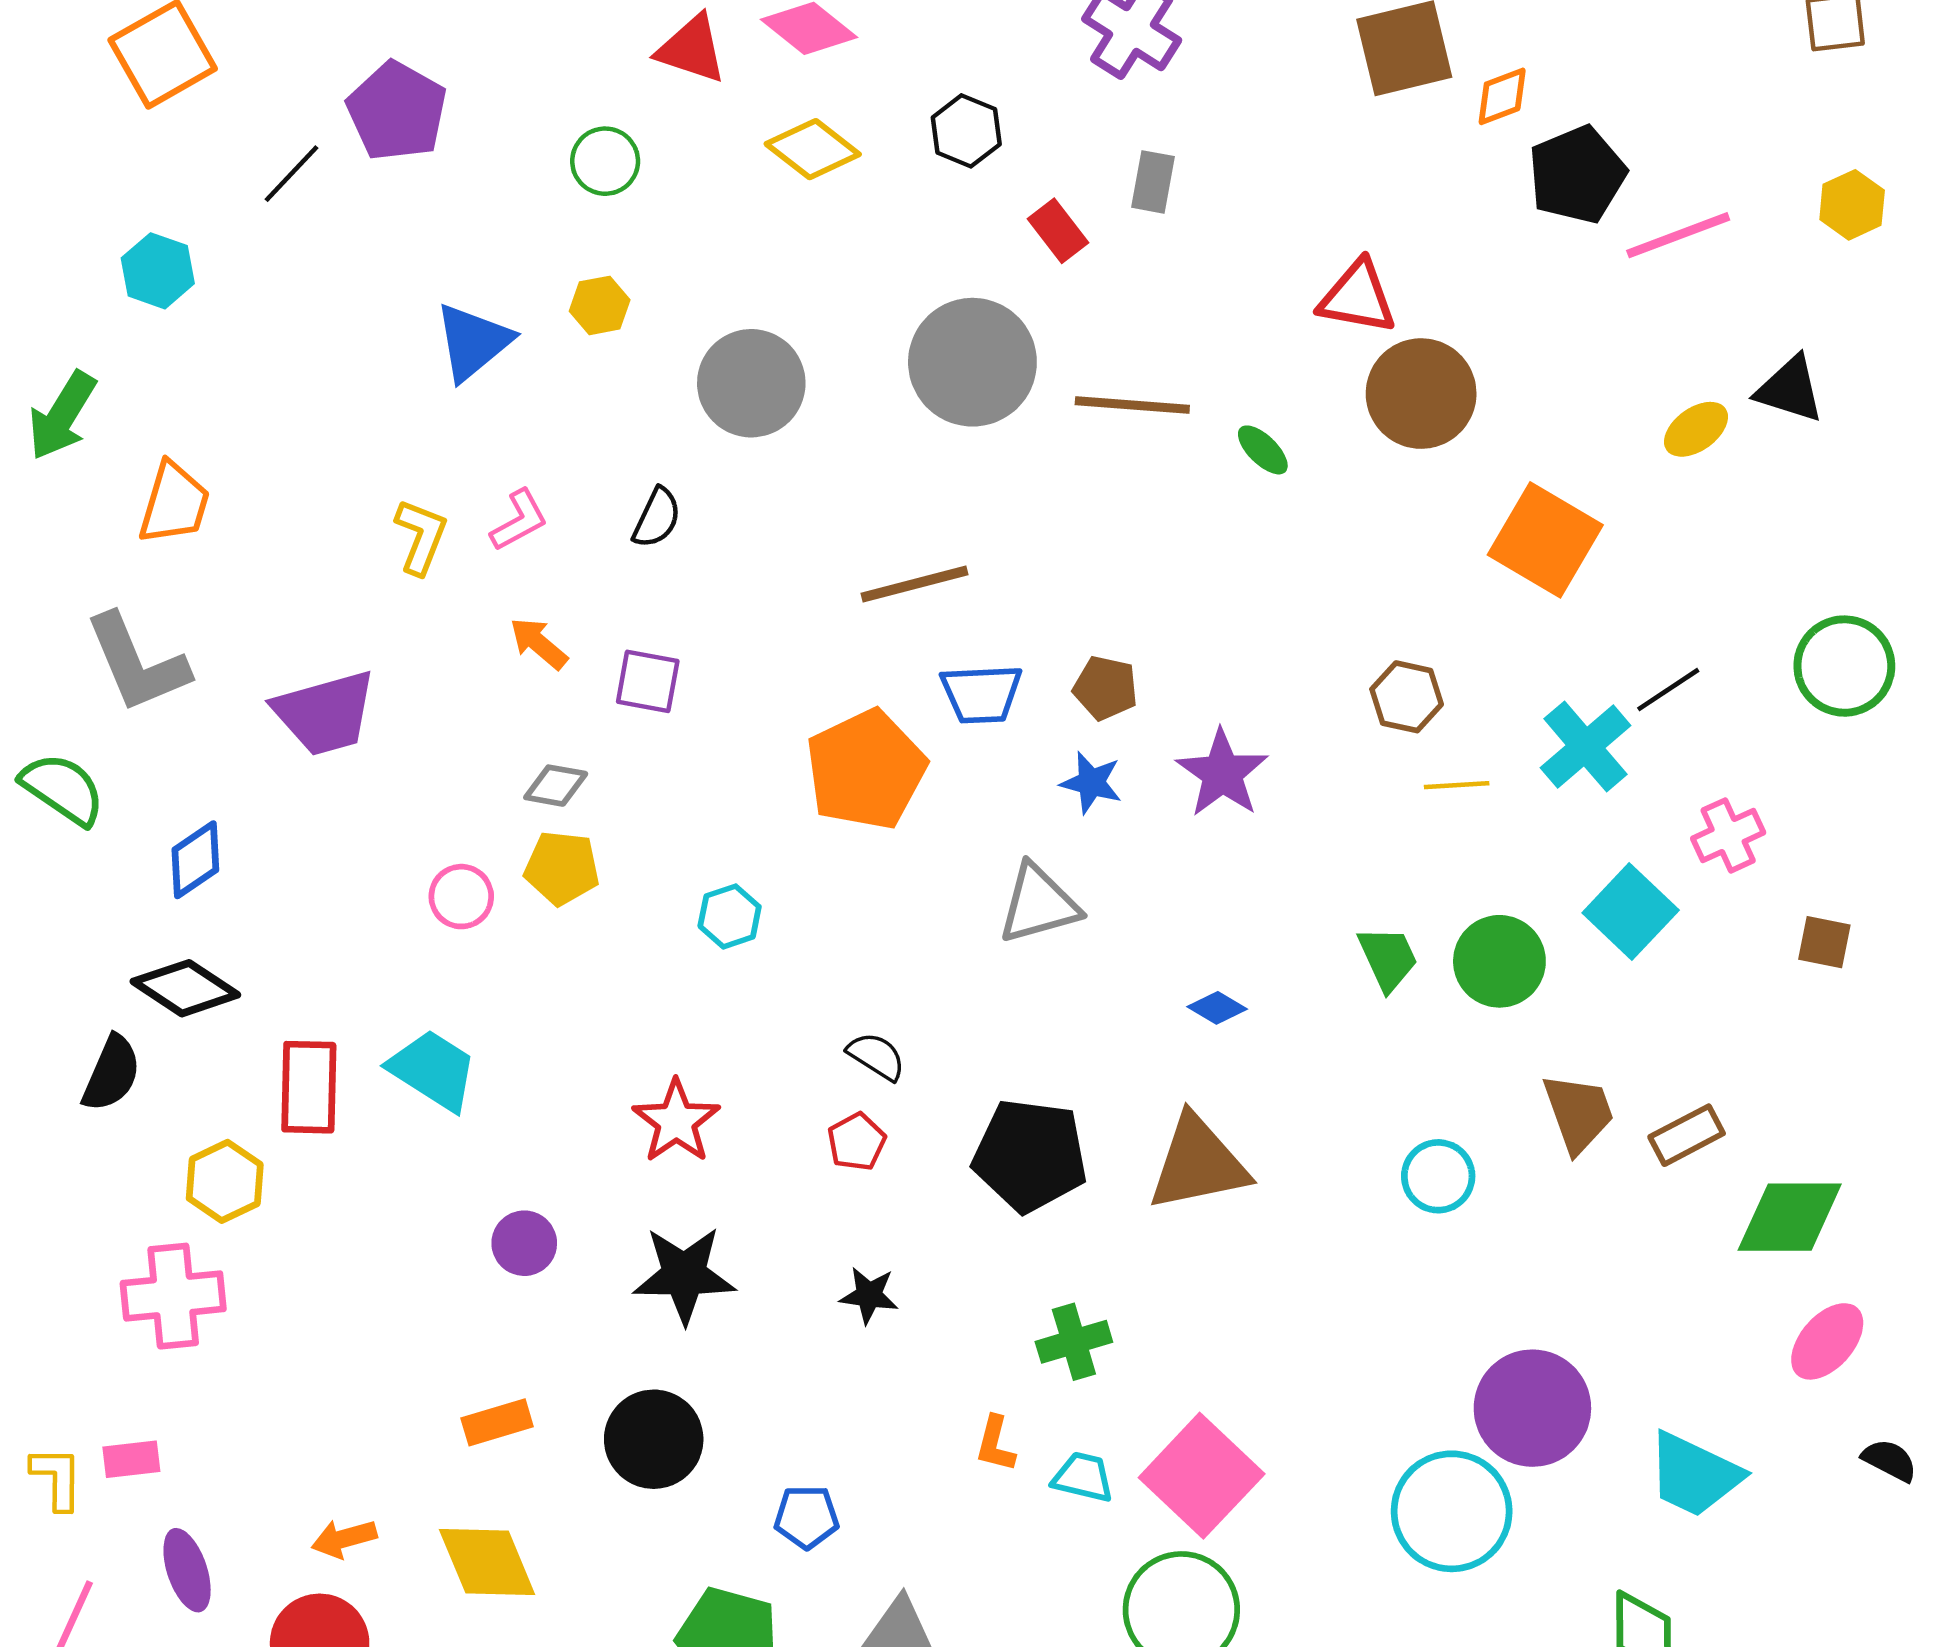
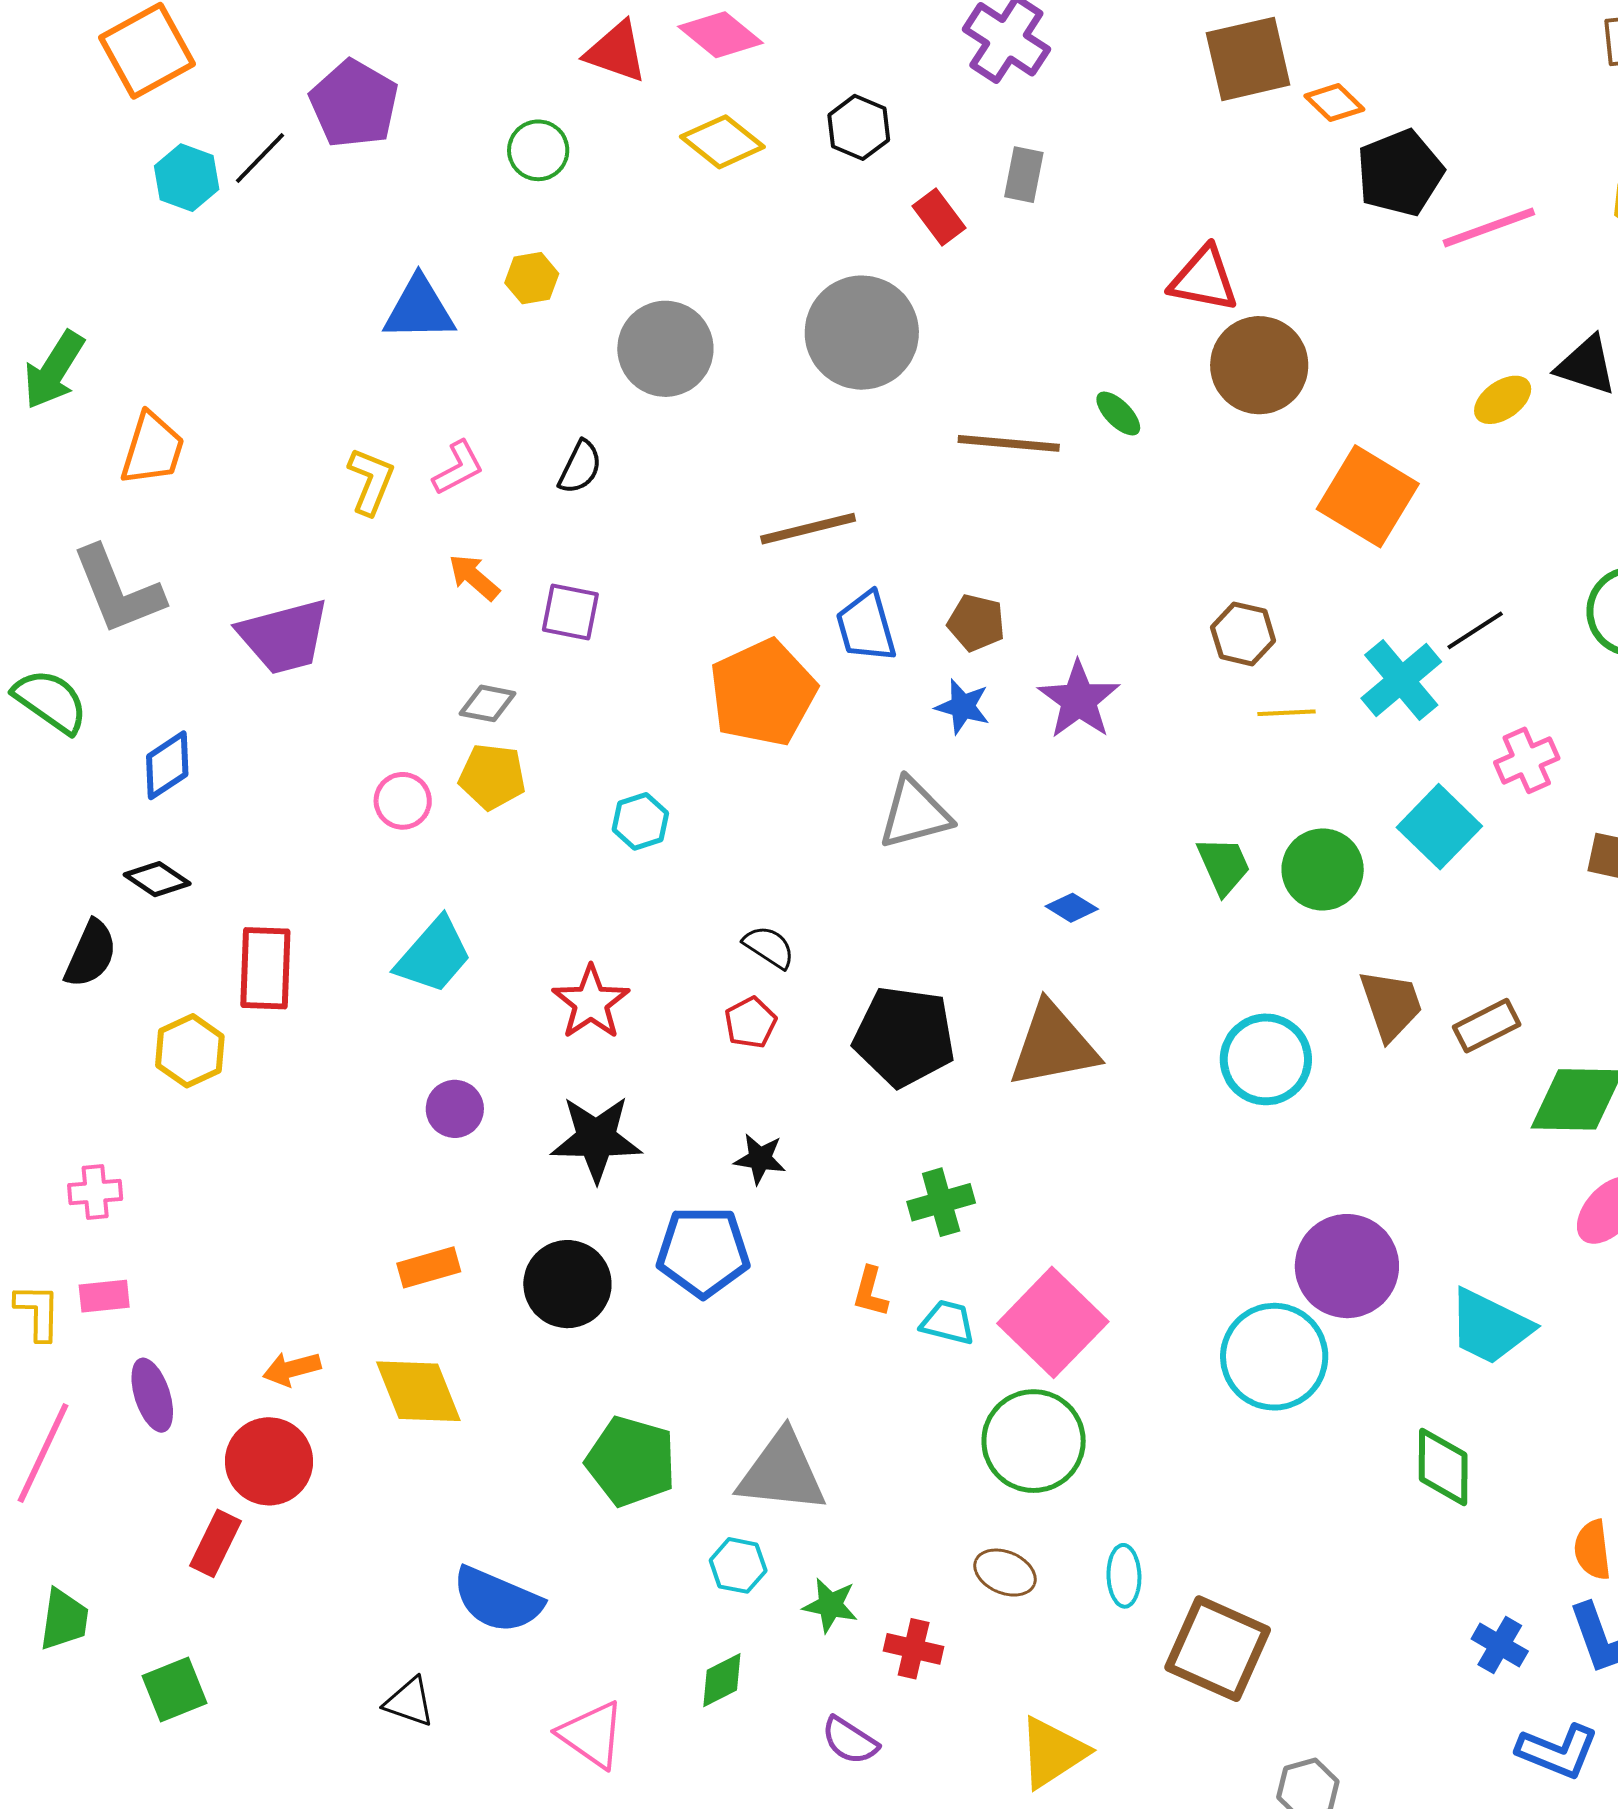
orange diamond: (1502, 96) -> (1334, 103), turned 64
cyan hexagon: (158, 271) -> (187, 178), moved
blue triangle: (473, 342) -> (419, 309), turned 38
brown line: (1132, 405) -> (1009, 443), moved
blue trapezoid: (981, 694) -> (866, 627), turned 76
black diamond: (185, 988) -> (157, 879), size x0.7
cyan trapezoid: (433, 1070) -> (434, 955), moved, turned 98
cyan circle: (1438, 1176) -> (1266, 1059), size x1.4
pink cross: (173, 1296) -> (95, 1192), moved, size x0.6
blue pentagon: (807, 1517) -> (703, 1252), moved, size x1.6

